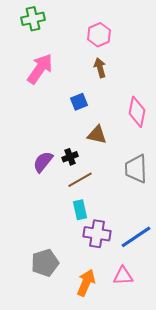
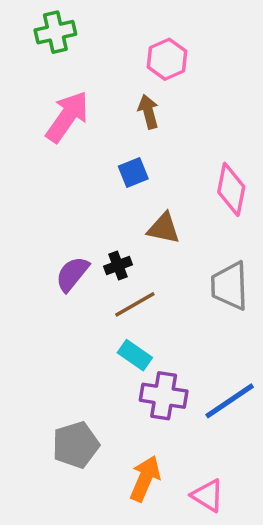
brown arrow: (100, 68) -> (148, 112), moved
cyan rectangle: (80, 210) -> (135, 355), turned -42
pink triangle: (123, 276) -> (208, 495), moved, turned 35

